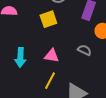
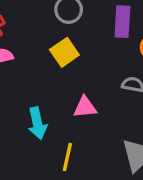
yellow line: (50, 81) -> (67, 157), moved

